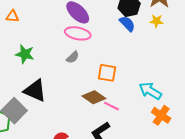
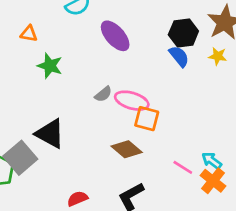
pink ellipse: (78, 33) -> (132, 101), moved
green star: (25, 54) -> (50, 66), moved
cyan arrow: (150, 91) -> (212, 161), moved, size x0.7
pink line: (112, 106) -> (183, 167), moved

